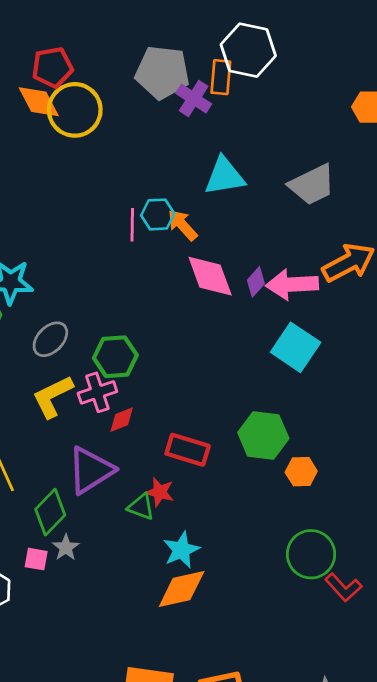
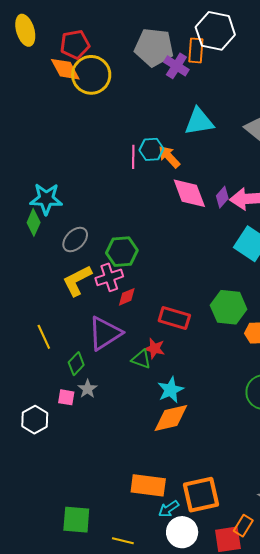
green diamond: (50, 512) -> (76, 364), size x0.7

